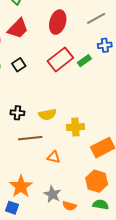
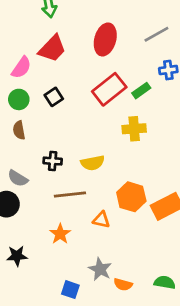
yellow cross: (75, 127) -> (134, 129), moved
orange hexagon: (97, 181) -> (131, 197), moved
orange star: (21, 186) -> (60, 234), moved, size x0.7
blue square: (12, 208) -> (70, 290), moved

